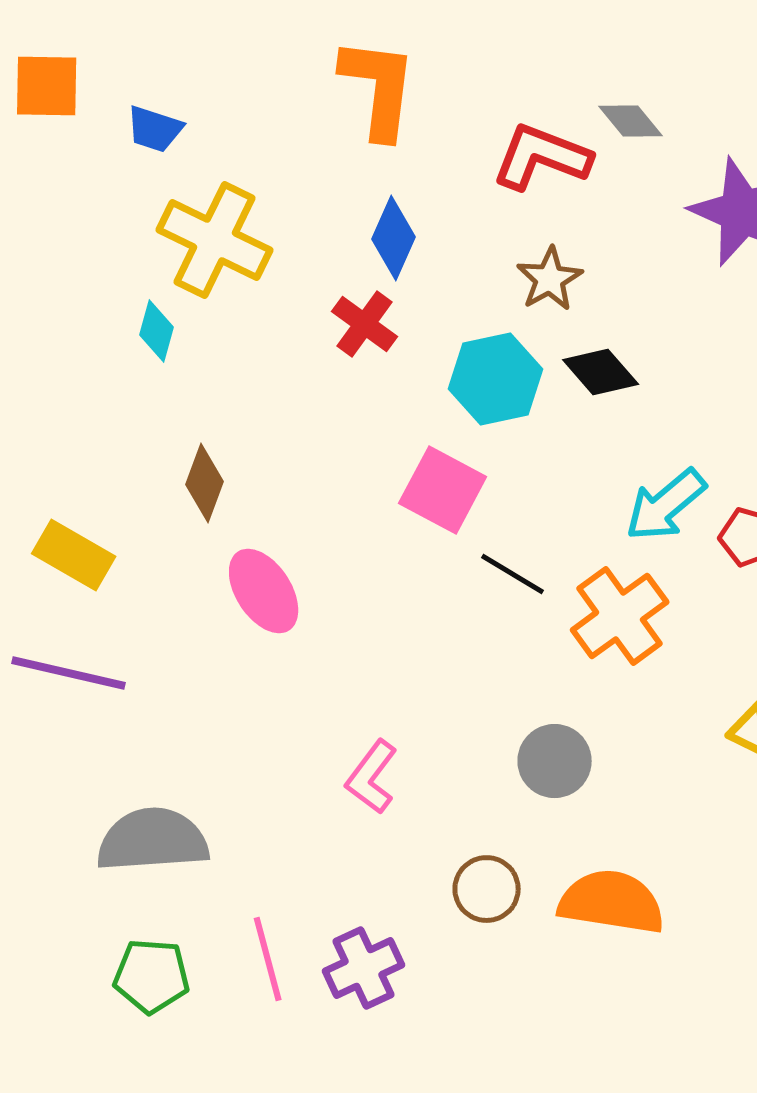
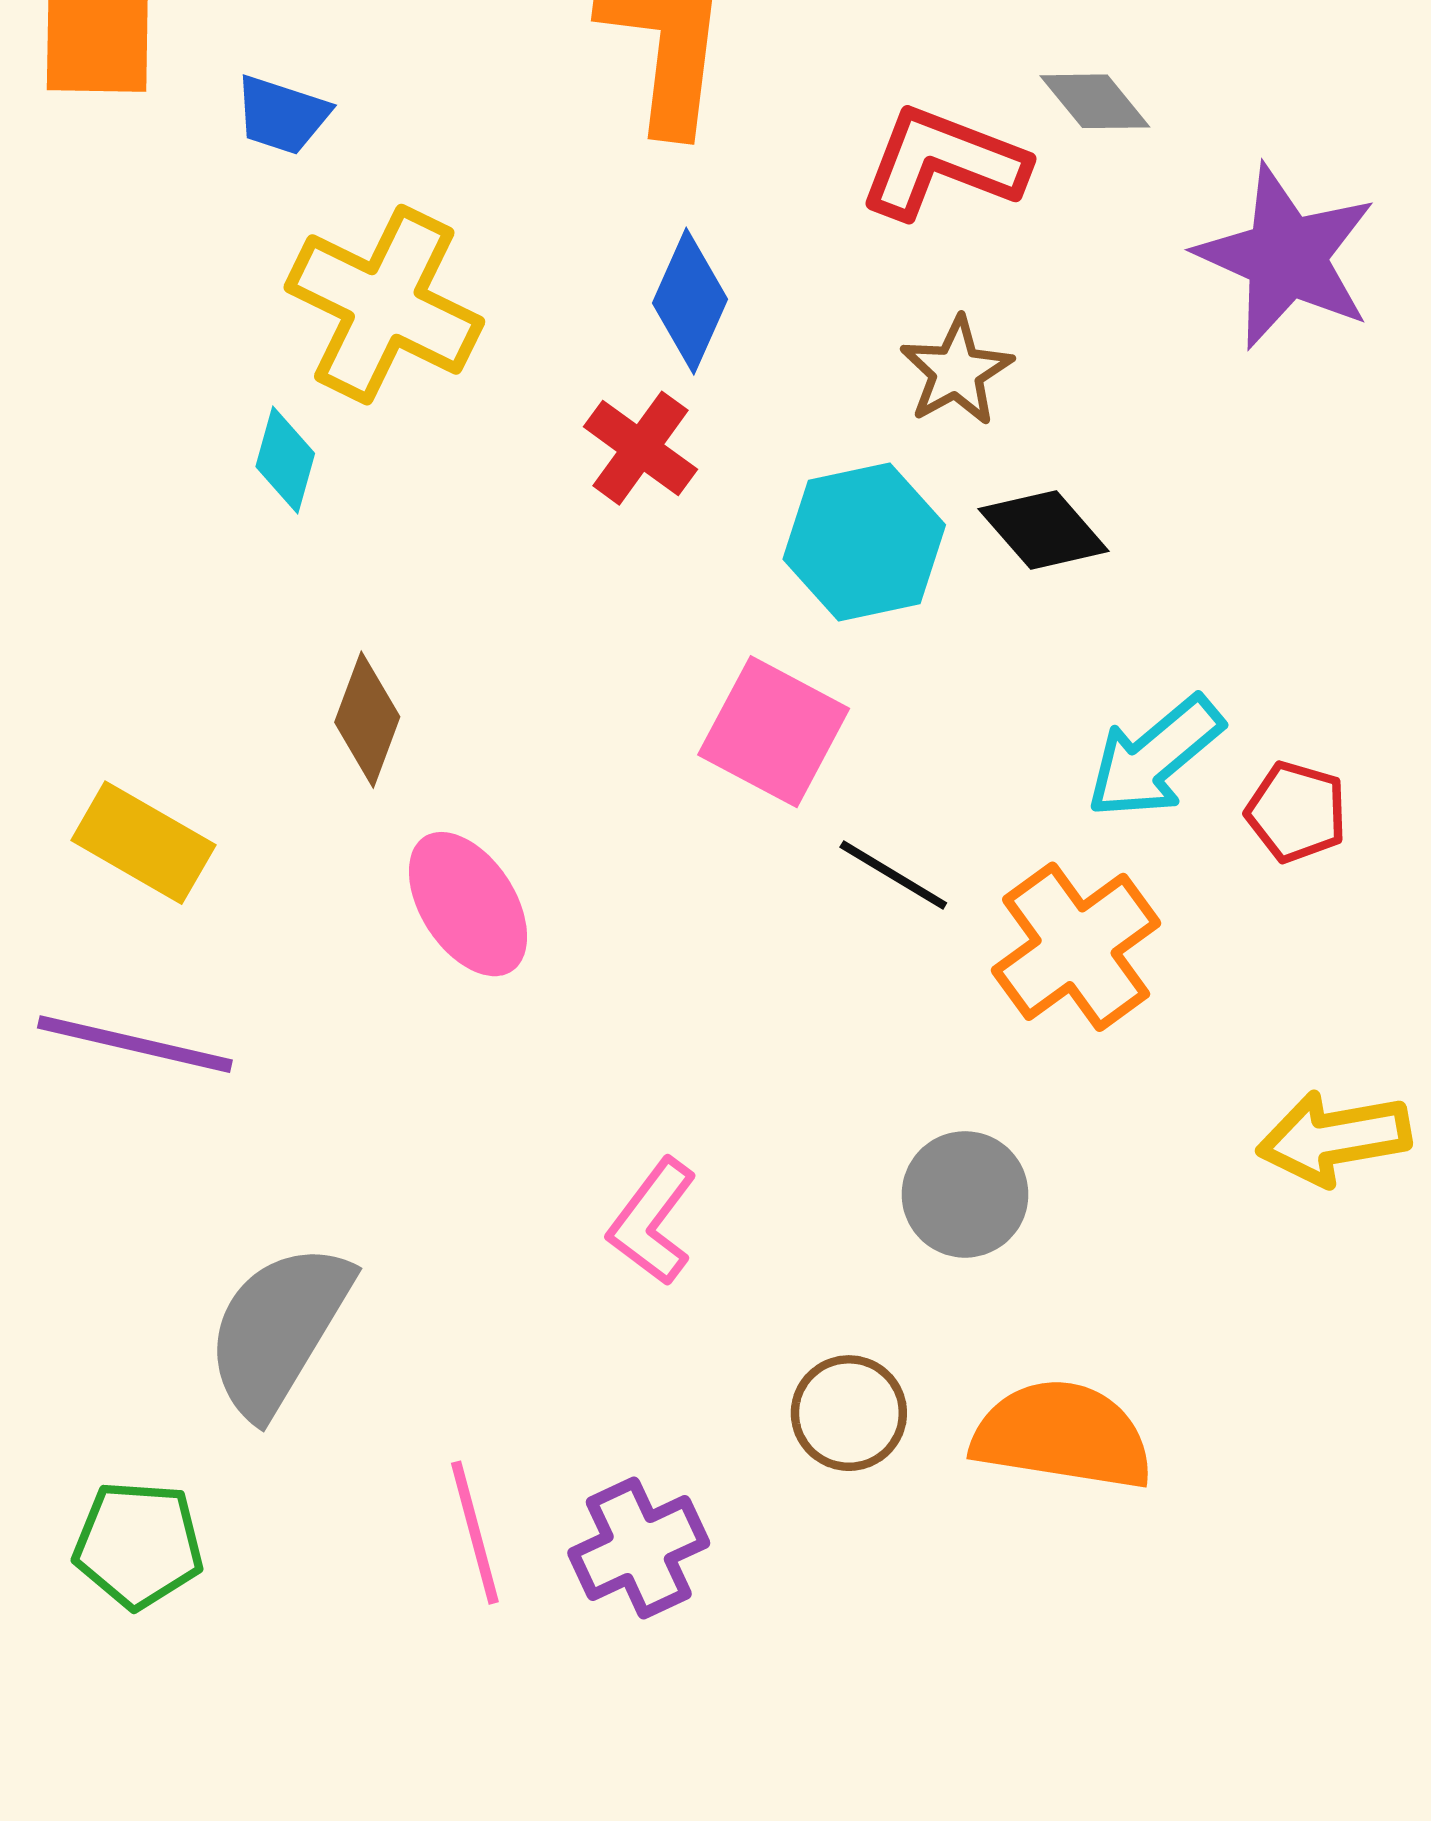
gray semicircle: (153, 840) -> (278, 1329), turned -55
green pentagon: (152, 976) -> (138, 1545), moved

